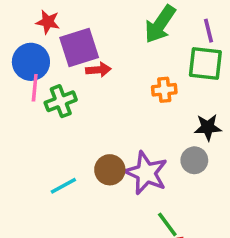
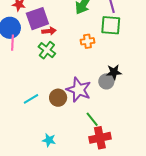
green cross: (61, 101) -> (47, 50), moved, turned -30
black star: (208, 127) -> (114, 72), moved
brown circle: (110, 170) -> (58, 98), moved

